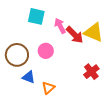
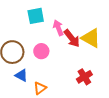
cyan square: (36, 16) -> (36, 16), turned -30

